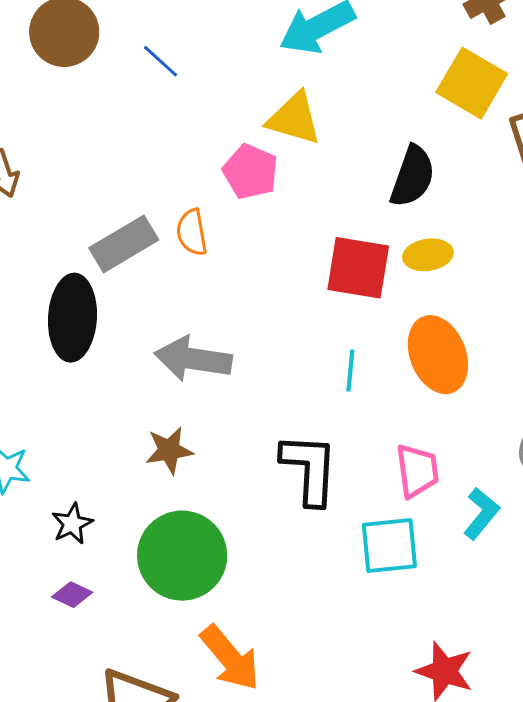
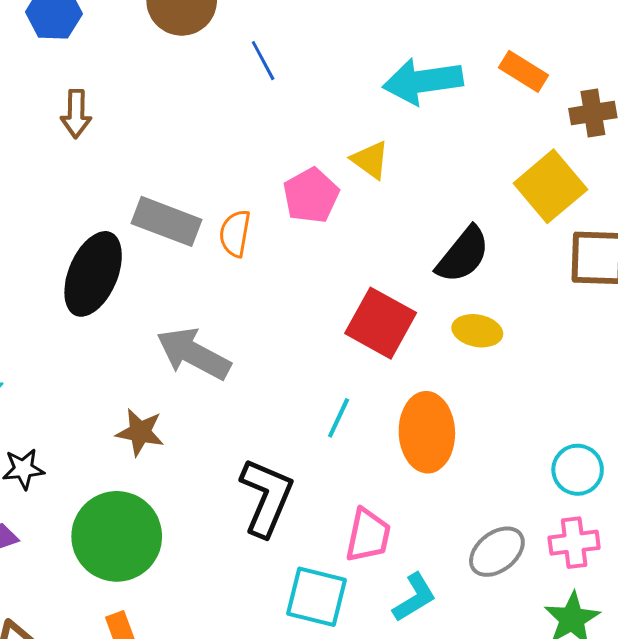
yellow triangle: (294, 118) -> (370, 160), size x0.7
gray rectangle: (124, 244) -> (167, 221), turned 32
yellow ellipse: (428, 255) -> (477, 331), moved

